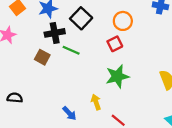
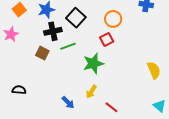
green line: (71, 50) -> (68, 46), turned -42
green star: (117, 76) -> (93, 63), moved
yellow arrow: (96, 102) -> (91, 92), turned -128

